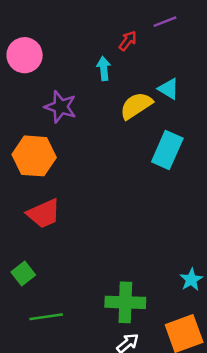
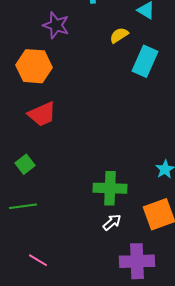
yellow semicircle: (136, 106) -> (119, 35), moved, size x0.7
green line: (46, 317) -> (23, 206), moved

